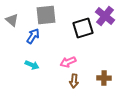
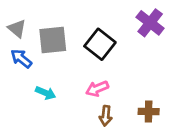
gray square: (46, 15) -> (53, 40), moved
black square: (83, 28) -> (100, 44), moved, turned -35
blue arrow: (33, 36) -> (21, 59), moved, turned -84

